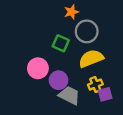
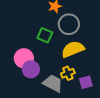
purple circle: (59, 80) -> (31, 69), moved
yellow cross: (95, 85) -> (68, 73), moved

